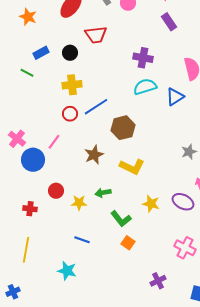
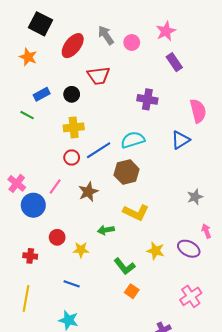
cyan semicircle: (145, 87) -> (133, 140), moved
brown star: (94, 155) -> (88, 192), moved
green arrow: (103, 193) -> (106, 230), moved
blue line: (82, 240) -> (72, 284), moved
pink cross: (185, 248) -> (191, 296), turned 30

